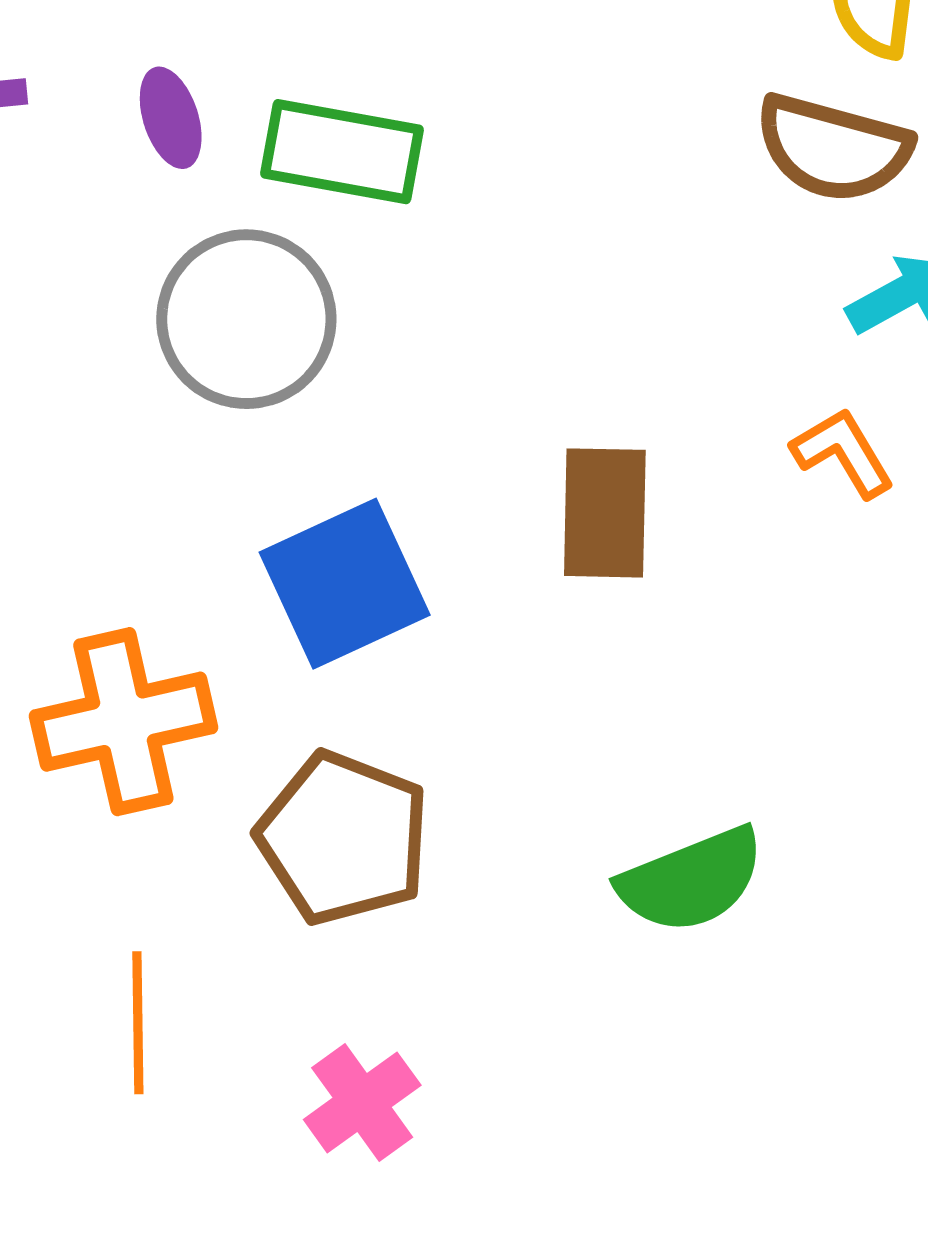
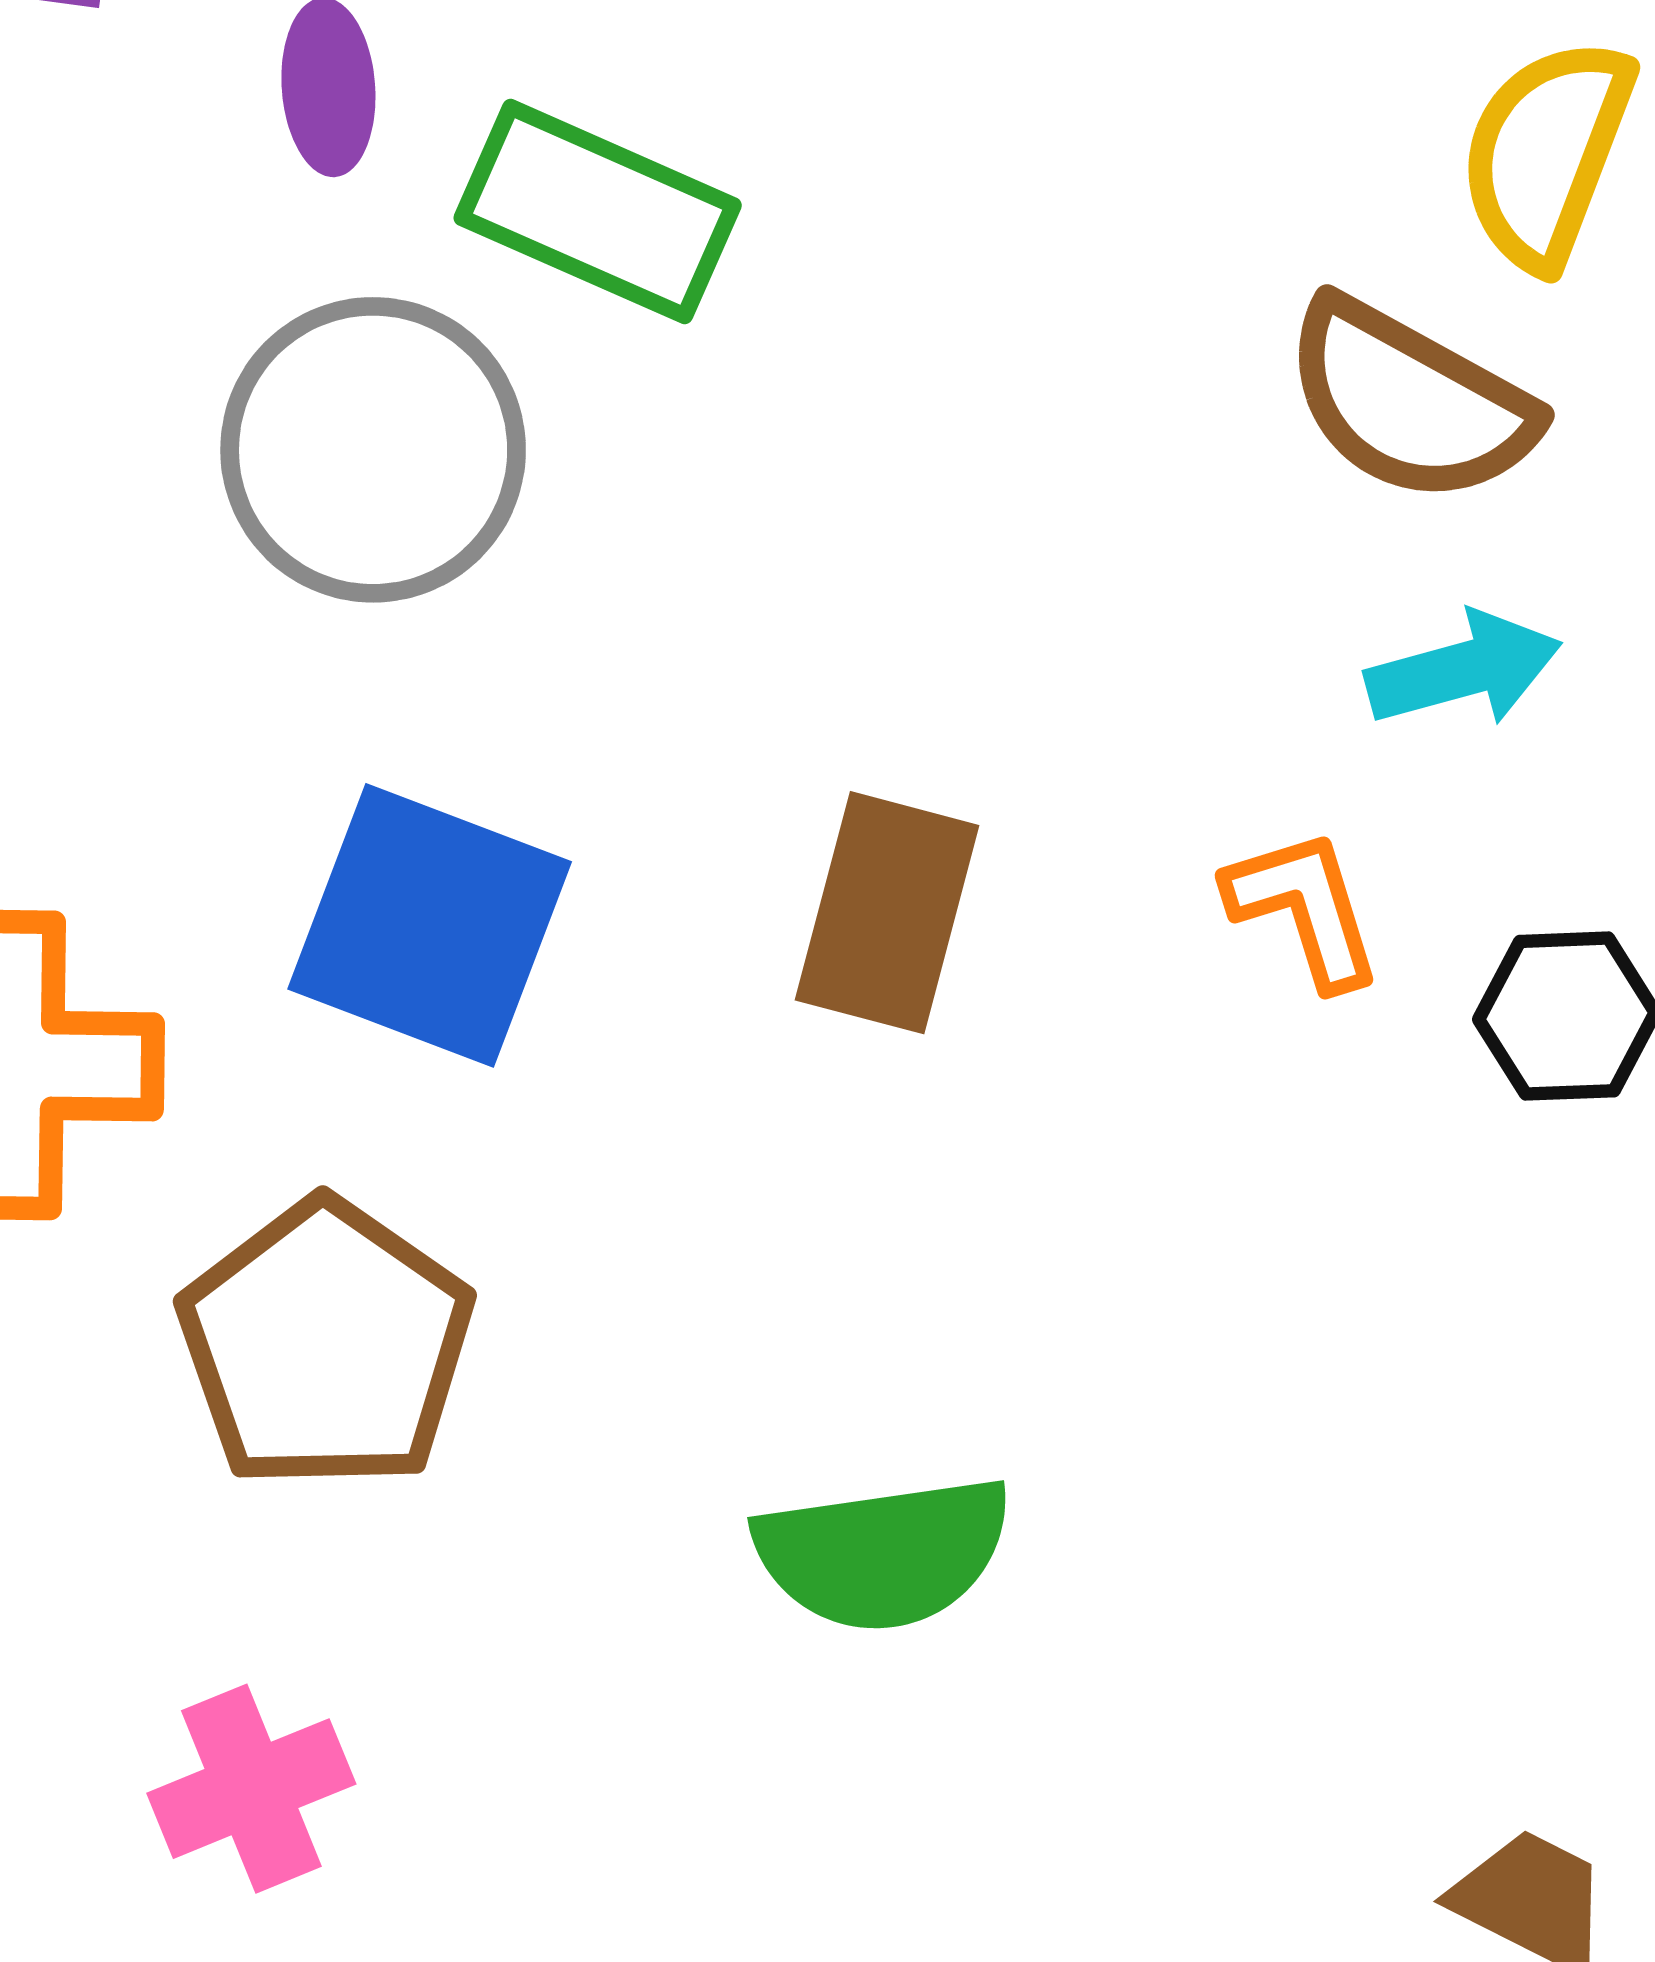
blue square: (345, 584) -> (430, 925), turned 32

